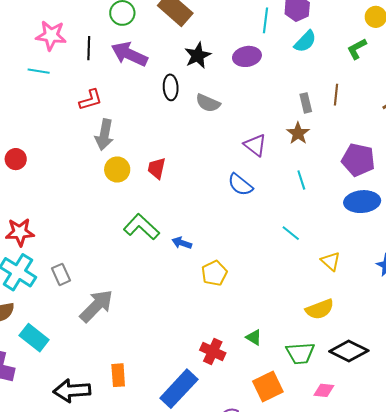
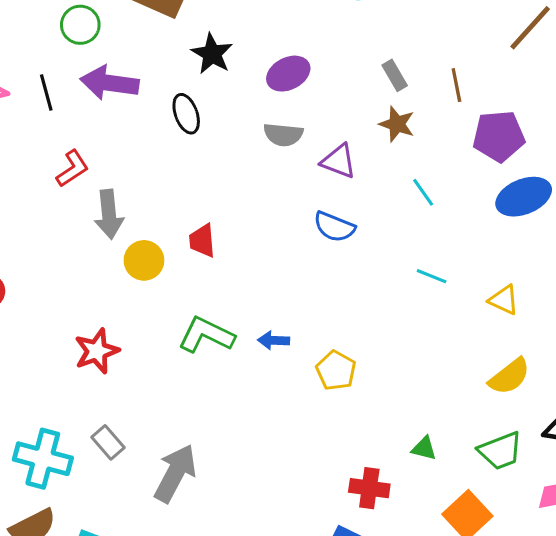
purple ellipse: (247, 56) -> (288, 74), moved
brown line: (336, 95) -> (456, 85), moved
gray semicircle: (208, 103) -> (283, 135), moved
red star: (20, 232) -> (97, 351), moved

